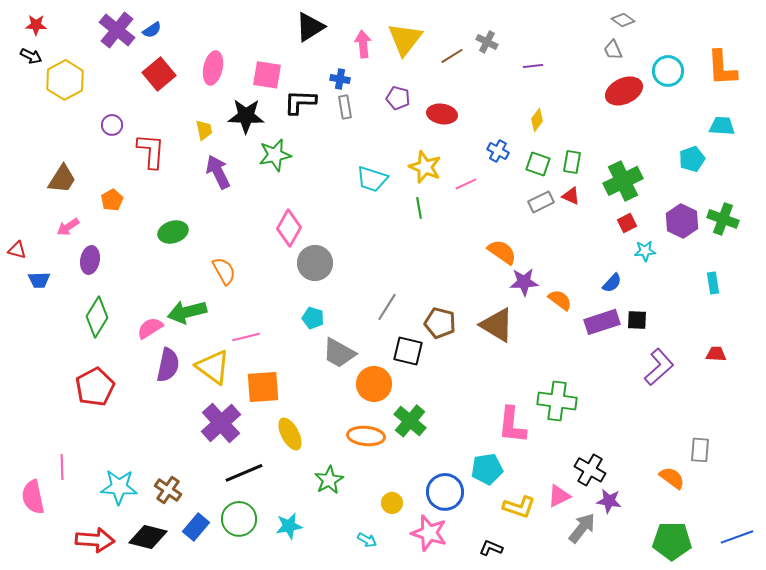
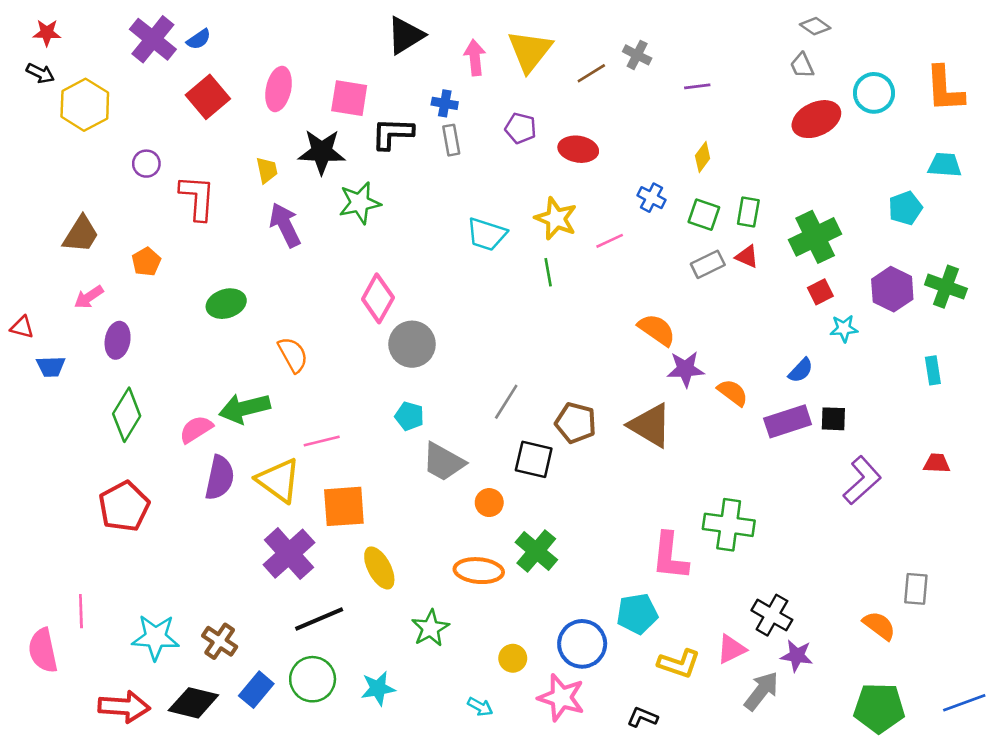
orange circle: (374, 384) -> (489, 503), size x0.6

